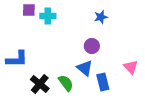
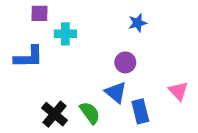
cyan cross: (48, 16) -> (65, 34), moved
blue L-shape: (17, 59) -> (29, 57), moved

